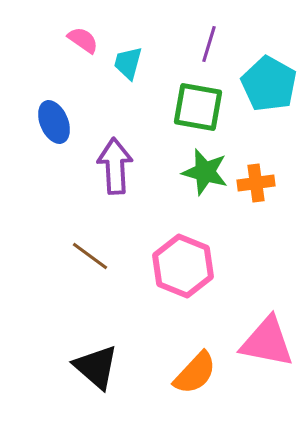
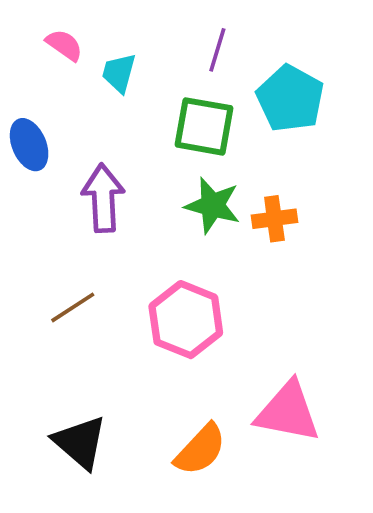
brown line: (90, 256) -> (73, 307), turned -69

